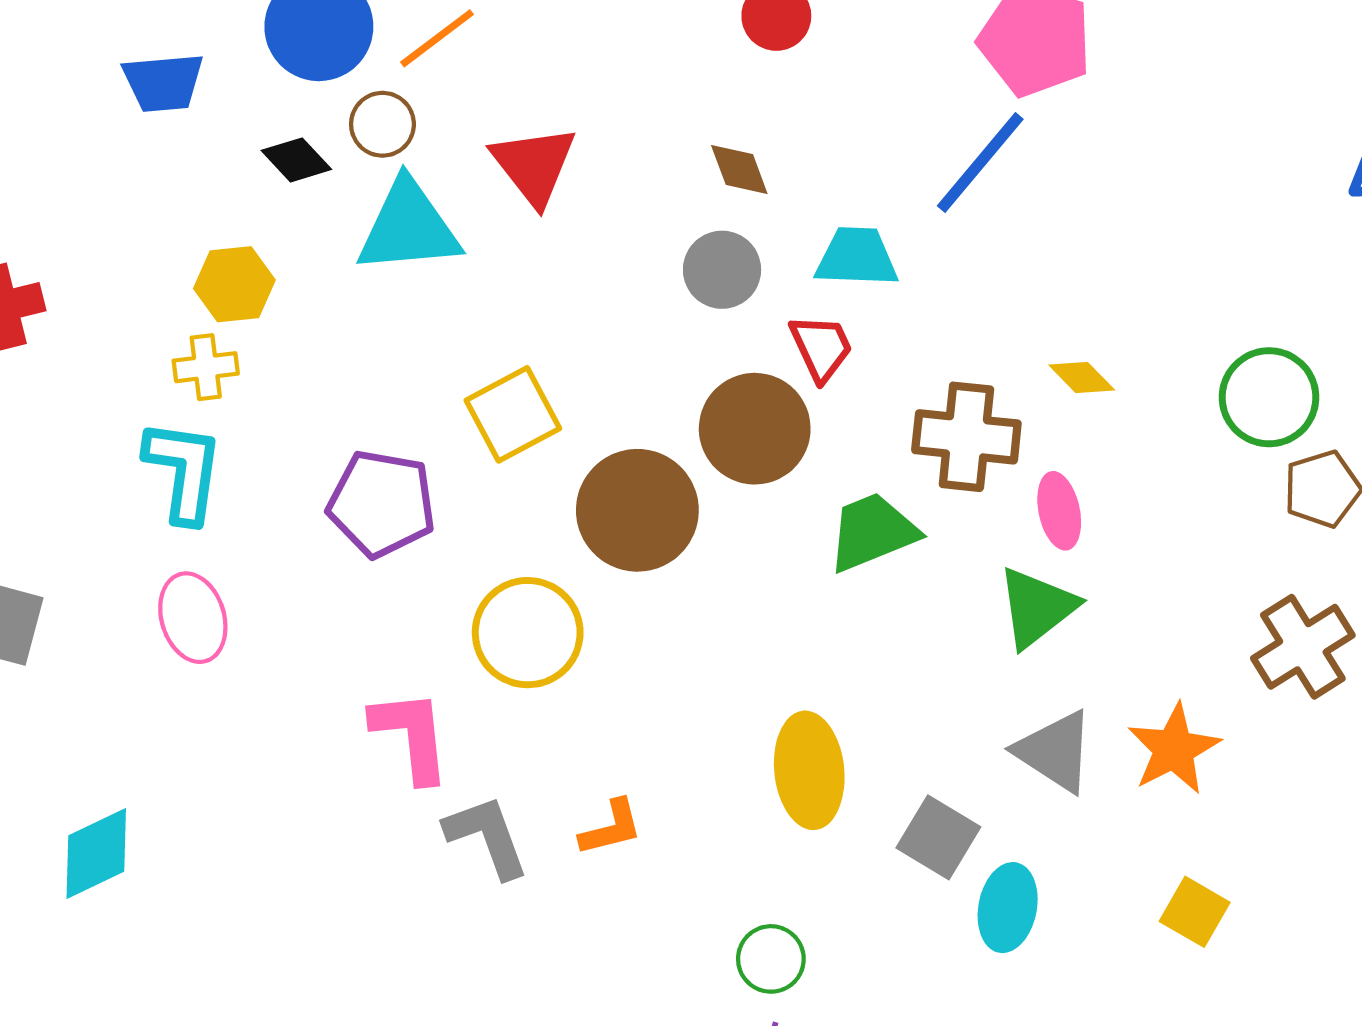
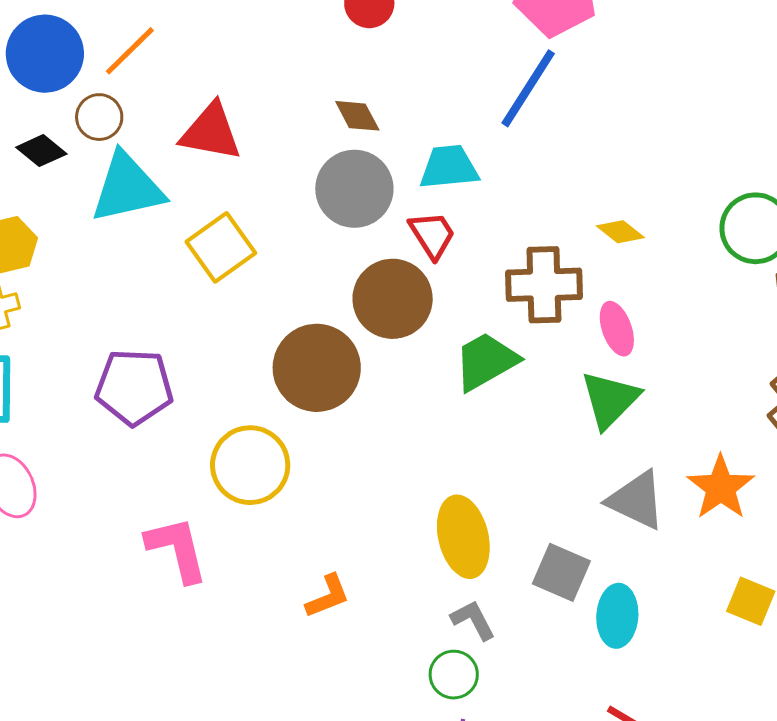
red triangle: (534, 165) -> (211, 132), turned -34
gray circle: (722, 270) -> (354, 189), size x1.4
yellow square: (513, 414) -> (221, 247), moved
gray L-shape: (487, 836) -> (473, 620), moved, size x0.7

